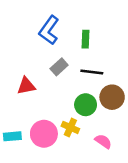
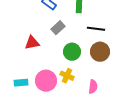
black line: (92, 72) -> (96, 29), moved
green circle: (86, 105) -> (72, 52), moved
pink semicircle: (103, 141) -> (93, 87), turned 64

